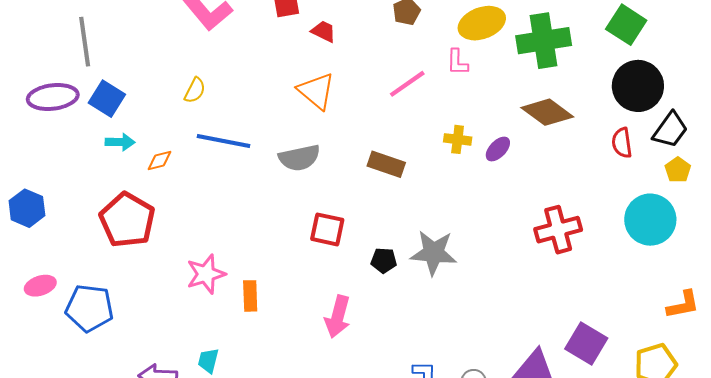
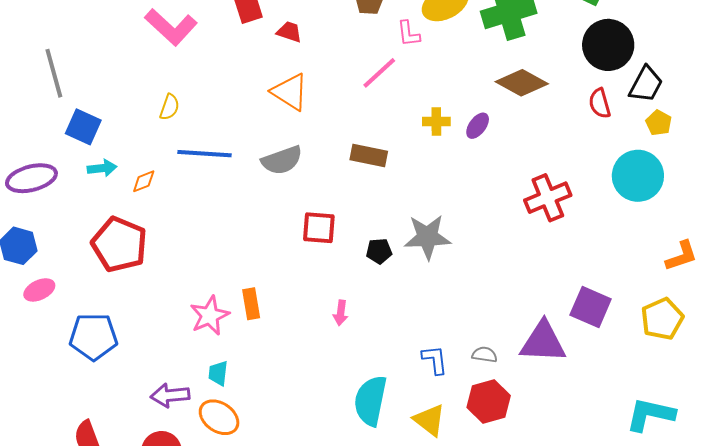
pink L-shape: (457, 62) -> (408, 34), moved
purple ellipse: (53, 97) -> (31, 178), moved
pink star: (206, 274) -> (210, 316), moved
pink ellipse: (40, 286) -> (39, 290), moved
pink arrow: (338, 317) -> (341, 313), size x0.6

